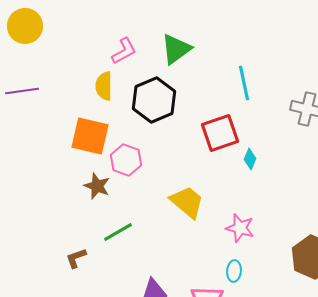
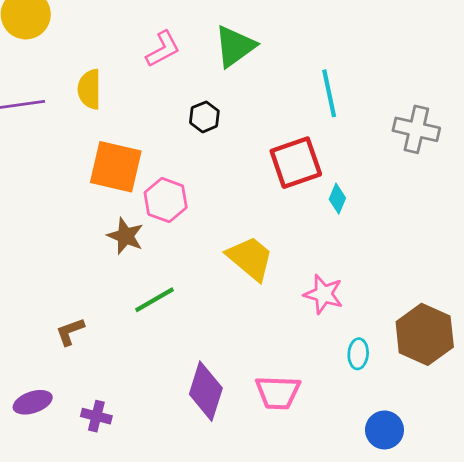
yellow semicircle: (104, 86) -> (89, 89), moved
black hexagon: (154, 100) -> (204, 117), size x0.5
brown L-shape: (76, 258) -> (70, 332), moved
cyan ellipse: (234, 271) -> (358, 354), moved

